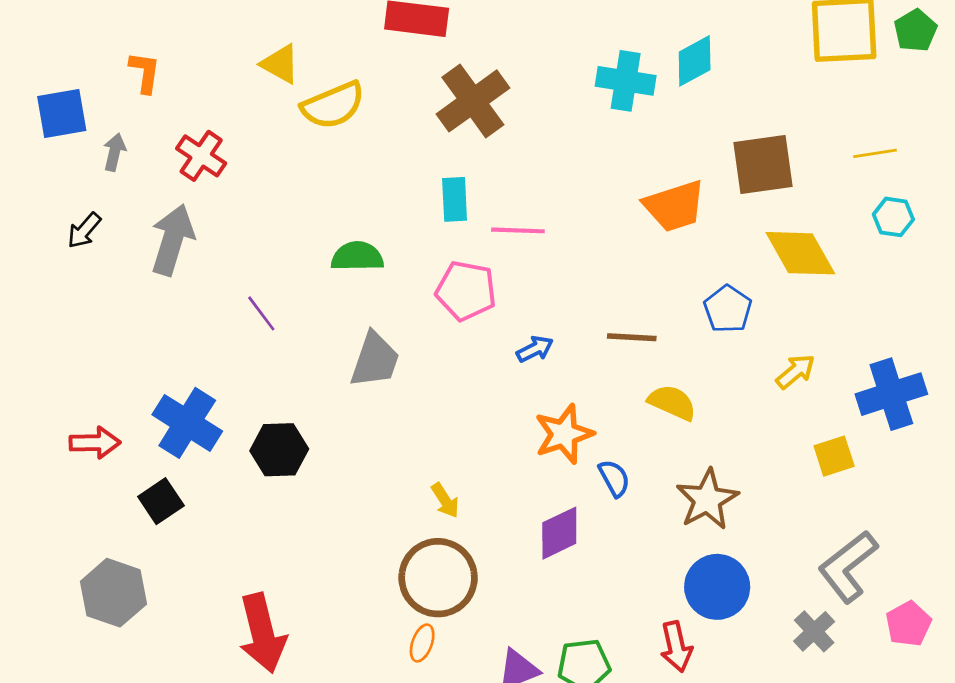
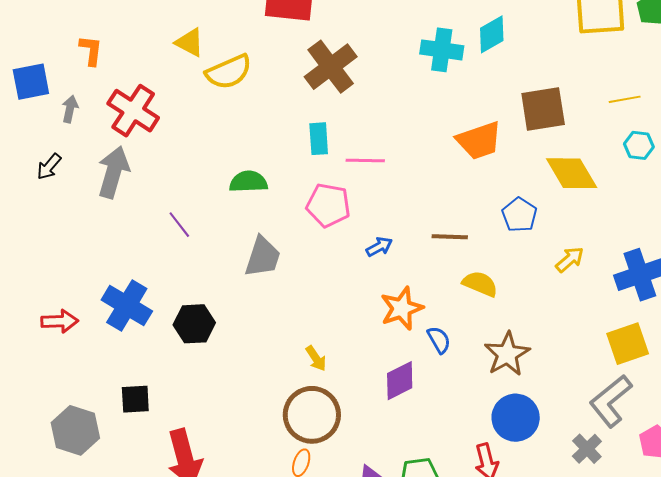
red cross: (201, 156) -> (133, 111), size x1.4
yellow square: (834, 456) -> (628, 344), moved, size x1.4
black square: (161, 501) -> (135, 399), moved, turned 32

